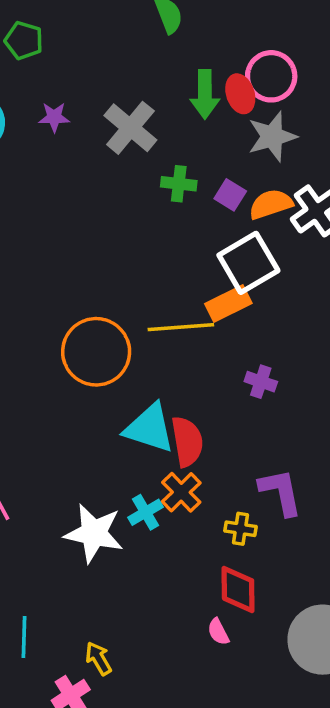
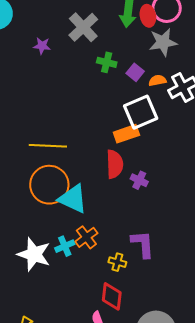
purple star: (54, 117) -> (42, 46), moved
orange semicircle: (271, 204) -> (157, 80), size x0.7
yellow line: (181, 327) -> (48, 146), moved
orange circle: (96, 352) -> (49, 185), moved
red semicircle: (187, 442) -> (115, 164), moved

